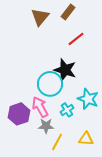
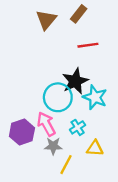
red line: (76, 39) -> (88, 45), turned 30
black star: (65, 70) -> (75, 81), turned 30
cyan star: (88, 99) -> (95, 97), moved
yellow triangle: (86, 139) -> (95, 148), moved

